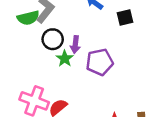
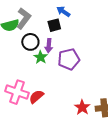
black square: (125, 18) -> (54, 25), moved

